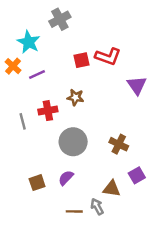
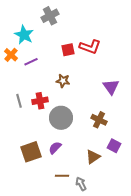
purple triangle: (137, 85) -> (111, 87), moved
red cross: (48, 111) -> (40, 101), moved
purple square: (137, 175) -> (114, 146), turned -32
brown square: (37, 183) -> (31, 152), size x1.5
brown triangle: (112, 189) -> (93, 157), turned -42
gray arrow: (97, 207) -> (81, 184), moved

